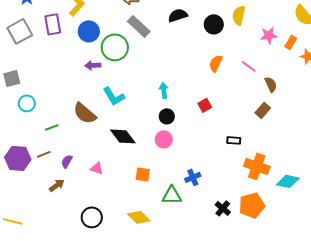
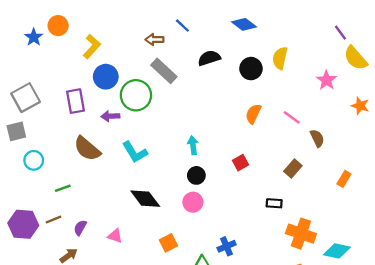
purple rectangle: (53, 24) -> (76, 101), moved
gray square: (20, 31) -> (26, 98), moved
pink star: (269, 35) -> (326, 80), moved, turned -30
orange rectangle: (291, 42) -> (344, 179), moved
brown rectangle: (263, 110) -> (293, 168), moved
brown semicircle: (85, 113) -> (87, 149), moved
orange square: (143, 174) -> (168, 243), turned -35

